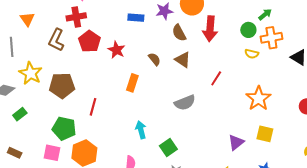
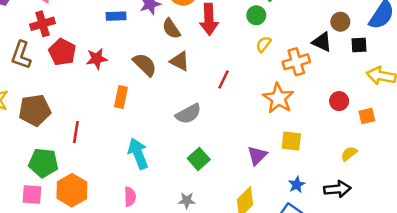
orange cross: (271, 38) -> (296, 62), moved
red star: (116, 50) -> (97, 59), turned -30
yellow semicircle: (252, 54) -> (264, 44), turned 120
brown semicircle: (154, 59) -> (145, 65), size x1.5
cyan arrow: (141, 130) -> (138, 154), size x1.4
green square: (168, 148) -> (199, 159), moved

